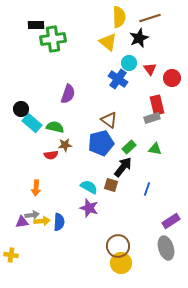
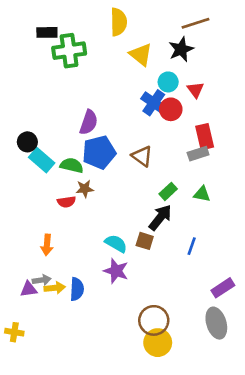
yellow semicircle: (119, 17) -> (119, 22), moved
red circle: (172, 78) -> (171, 109), moved
blue pentagon: (101, 143) -> (99, 152), moved

